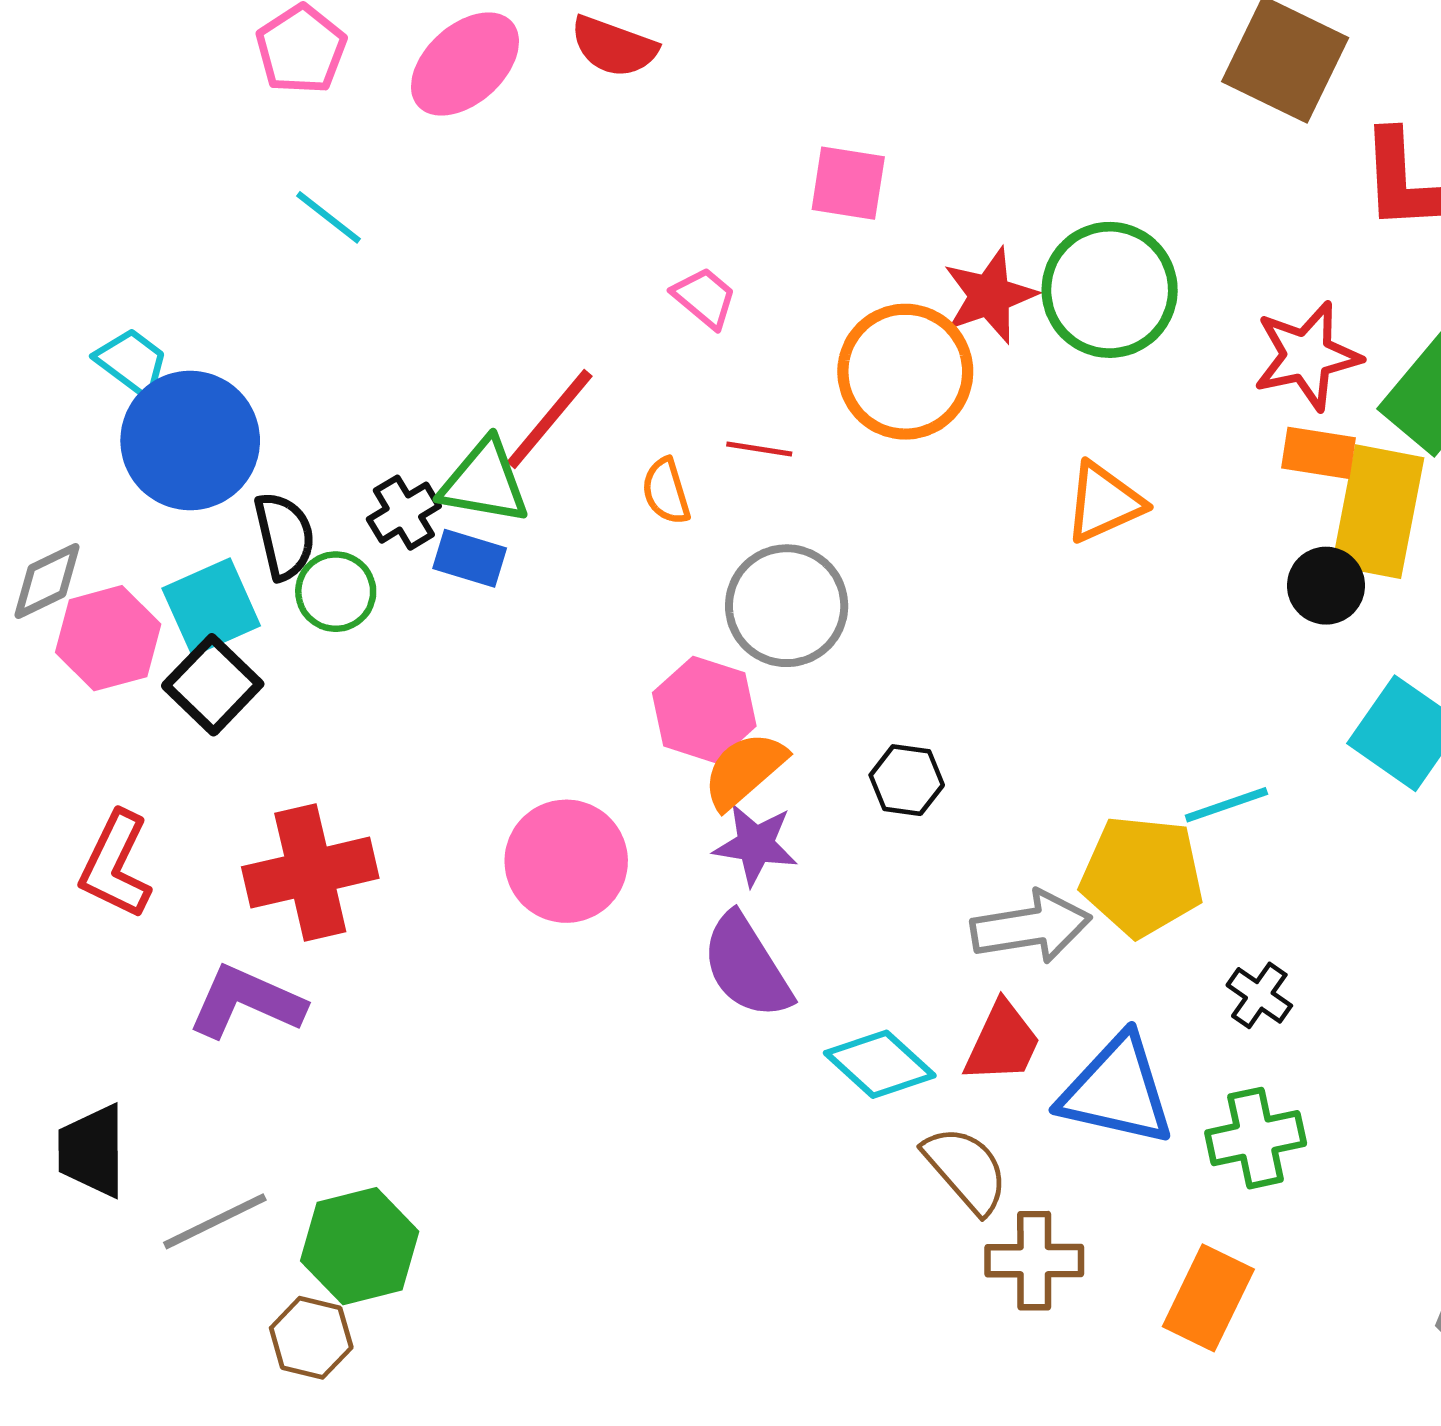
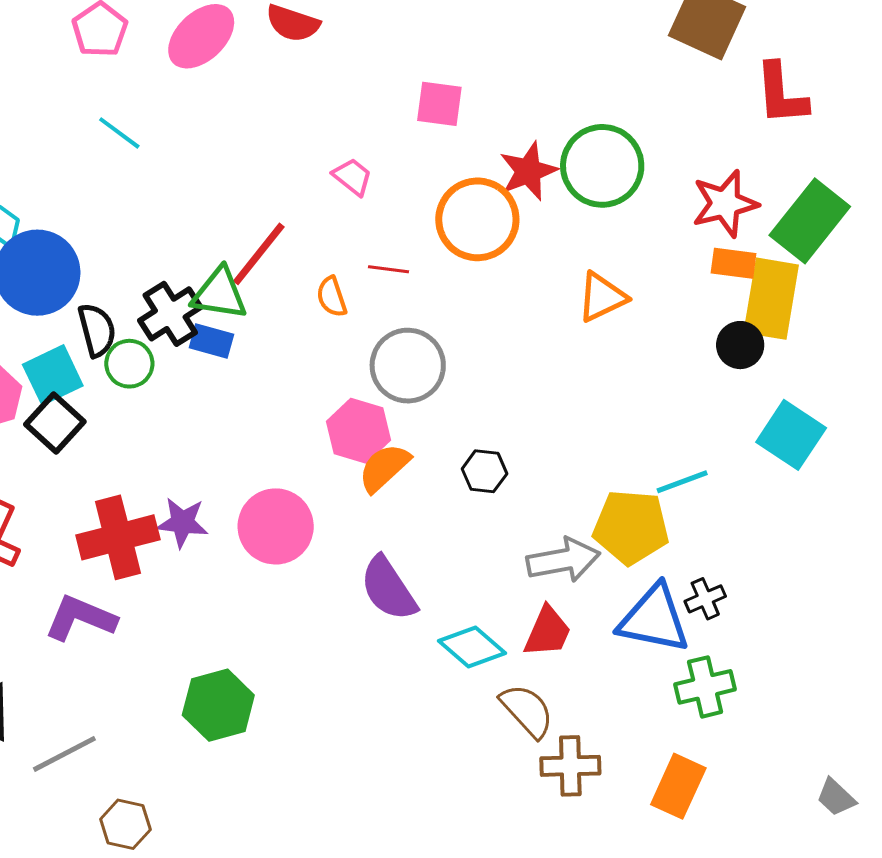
black cross: (404, 513) -> (170, 314), size x1.4
purple star: (756, 845) -> (182, 523), moved
black cross: (1259, 995) -> (705, 599), turned 33
blue triangle: (1117, 1090) -> (654, 619), moved
green hexagon: (360, 1246) -> (218, 705), moved

